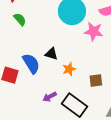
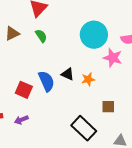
orange star: (69, 69) -> (88, 79), moved
purple arrow: (50, 97) -> (21, 120), moved

